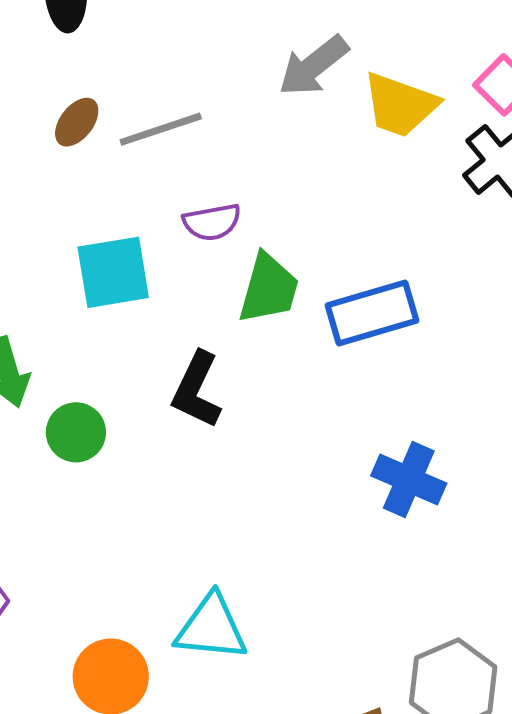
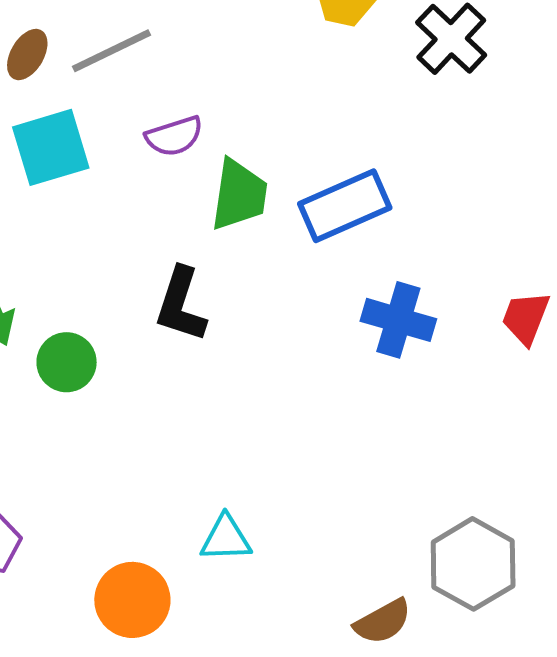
cyan square: (113, 272) -> (51, 147), moved
blue cross: (409, 480) -> (398, 320), moved
cyan triangle: (211, 628) -> (226, 538), size x0.7

